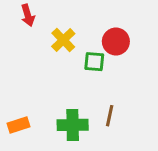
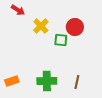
red arrow: (28, 15) -> (18, 10), turned -40
brown line: (110, 116) -> (77, 82), moved

